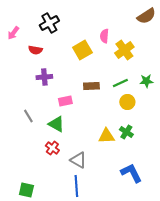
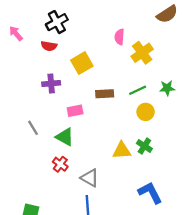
pink arrow: (13, 33) -> (16, 33), turned 104
red semicircle: (35, 50) -> (49, 46), moved
yellow square: (82, 50) -> (82, 63), moved

